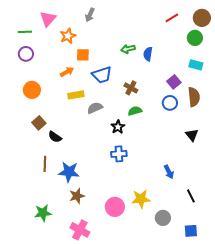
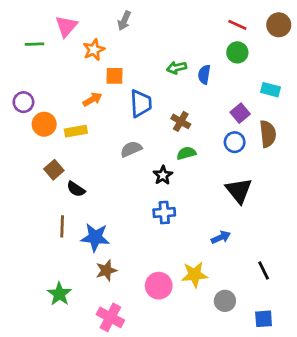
red line: (172, 18) -> (237, 25), turned 56
green circle: (195, 38) -> (237, 52), moved
purple circle: (26, 54) -> (23, 102), moved
blue trapezoid: (102, 75) -> (141, 104), turned -75
yellow rectangle: (76, 95) -> (76, 131), moved
black triangle: (192, 135) -> (239, 190), moved, size x1.5
blue arrow: (169, 172) -> (221, 237), moved, turned -88
green star: (43, 213) -> (59, 294), turned -30

